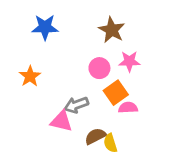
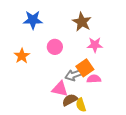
pink circle: (99, 68) -> (55, 47), moved
gray arrow: (76, 105) -> (74, 75), moved
pink triangle: (61, 121) -> (60, 89), moved

